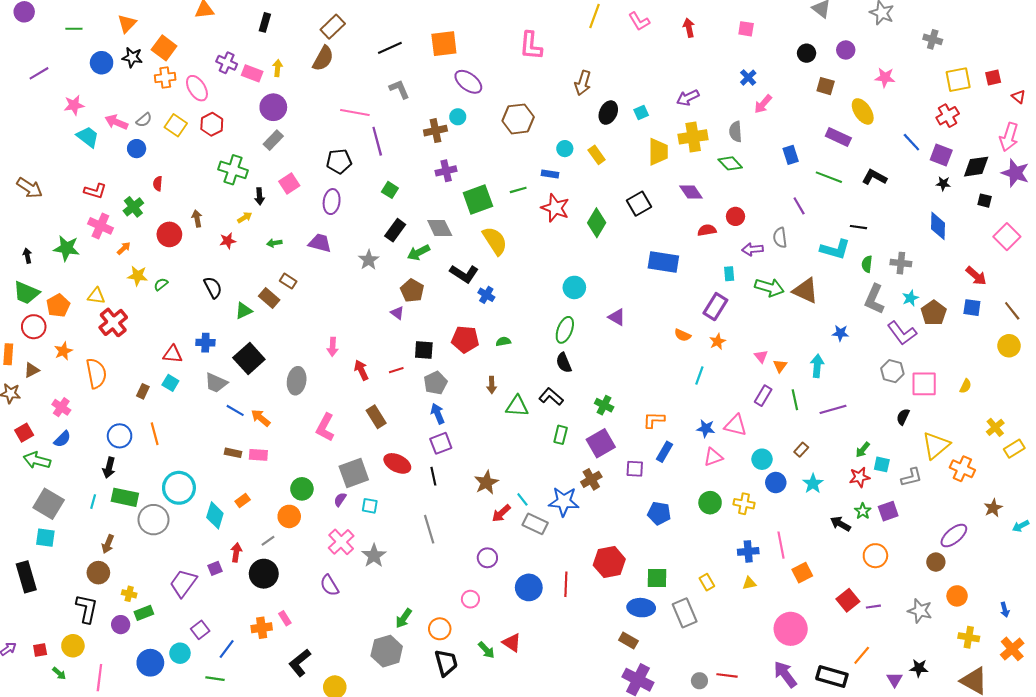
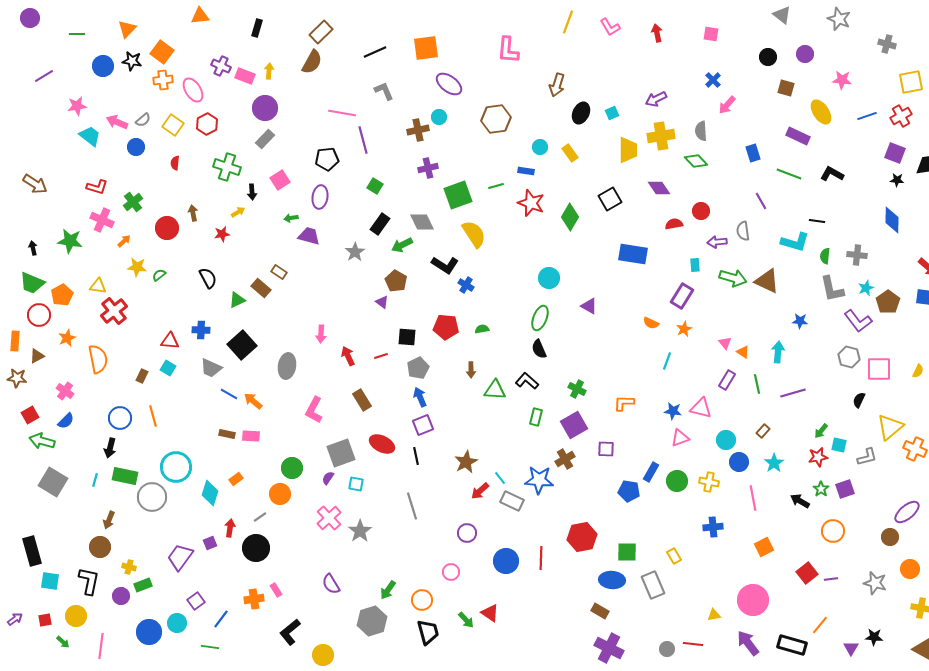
blue line: (911, 142) -> (867, 116), moved, turned -66
red semicircle: (158, 184) -> (175, 163), moved
green arrow: (274, 243) -> (291, 218), moved
gray L-shape: (874, 299) -> (832, 289), turned -36
orange triangle: (780, 366) -> (743, 352), turned -32
blue rectangle: (664, 452) -> (651, 472), moved
cyan square: (45, 538) -> (50, 581), moved
pink line: (781, 545) -> (753, 498), moved
yellow triangle: (749, 583) -> (714, 615), moved
purple semicircle: (329, 585) -> (331, 584), moved

